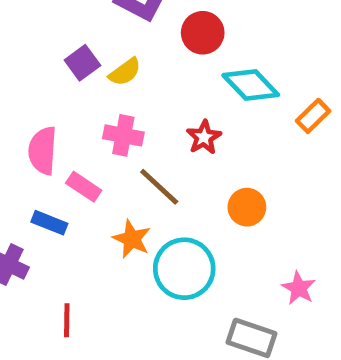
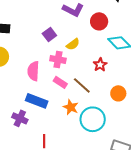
yellow semicircle: (125, 72) -> (73, 44), moved
pink cross: (123, 135) -> (58, 60), moved
pink rectangle: (84, 187) -> (60, 82), moved
blue rectangle: (49, 223) -> (37, 101), size x1.5

